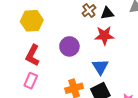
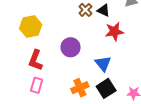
black triangle: (107, 13) -> (104, 10), turned 40
red star: (104, 35) -> (114, 32), moved

